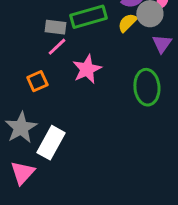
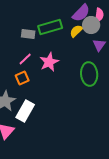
pink line: (57, 47) -> (25, 59), moved
orange square: (37, 81) -> (22, 78), moved

